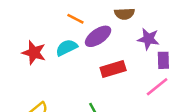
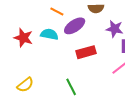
cyan semicircle: (67, 48) -> (49, 34), turned 36

